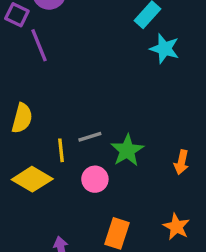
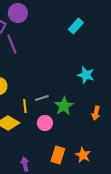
cyan star: (164, 49) -> (86, 75), moved
orange star: (176, 227) -> (83, 155), moved

